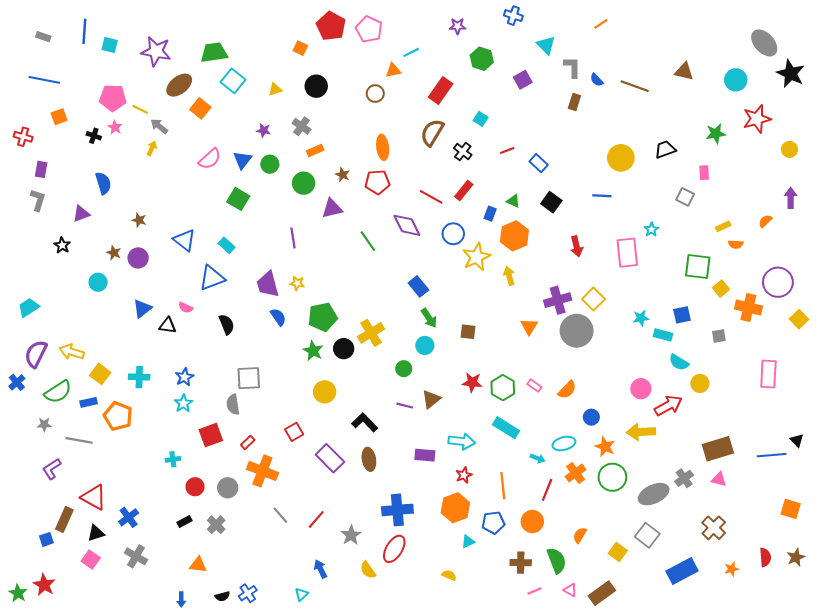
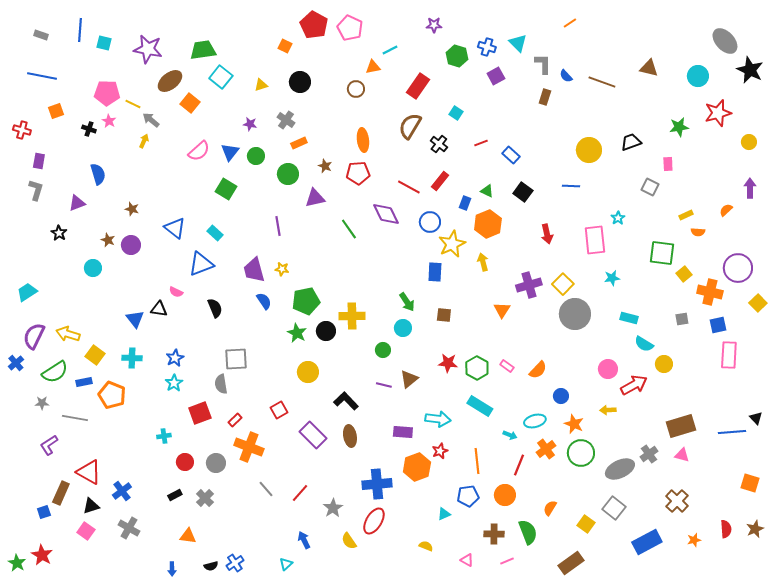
blue cross: (513, 16) -> (487, 47), moved
blue rectangle: (418, 286) -> (435, 272), moved, turned 42
blue triangle: (142, 309) -> (135, 319), moved, turned -30
blue square: (682, 315) -> (718, 325), moved
cyan star: (641, 318) -> (612, 278), moved
gray circle: (577, 331) -> (575, 314), moved
yellow cross: (371, 333) -> (352, 316), turned 30
yellow arrow: (641, 432) -> (608, 410), size x0.6
orange hexagon: (455, 508) -> (417, 467), moved
pink triangle: (570, 590) -> (467, 560), moved

